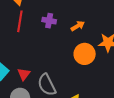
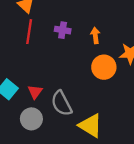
orange arrow: (78, 26) -> (95, 35), turned -64

